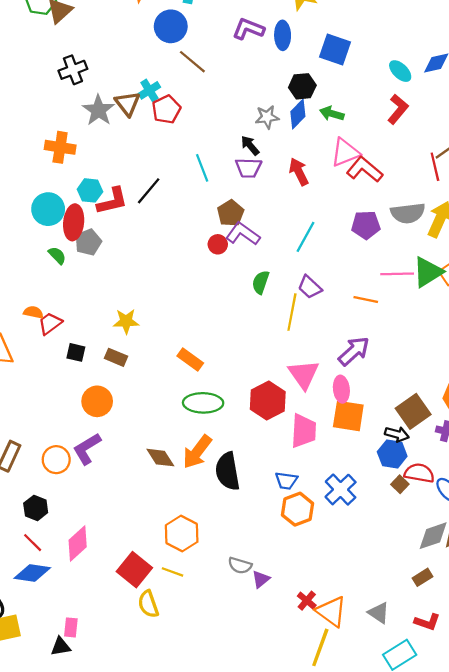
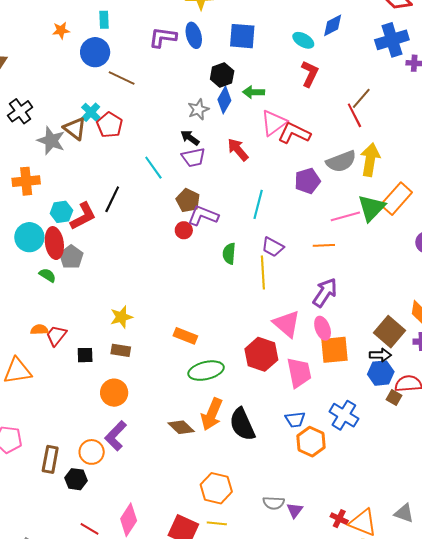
black hexagon: (36, 508) -> (76, 479), moved

